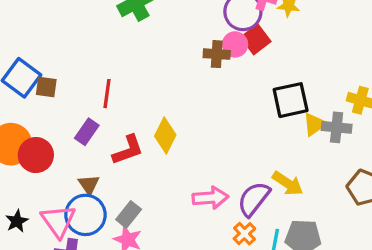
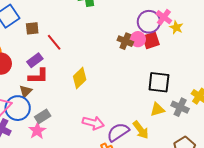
brown square: (46, 87) -> (32, 28), moved, turned -32
red line: (107, 94) -> (54, 42), turned -66
yellow triangle: (314, 124) -> (157, 109), moved
red L-shape: (128, 150) -> (38, 76), moved

